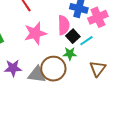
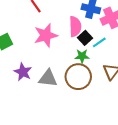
purple star: (13, 68) -> (23, 72), turned 30
brown circle: (53, 69) -> (78, 77), moved

